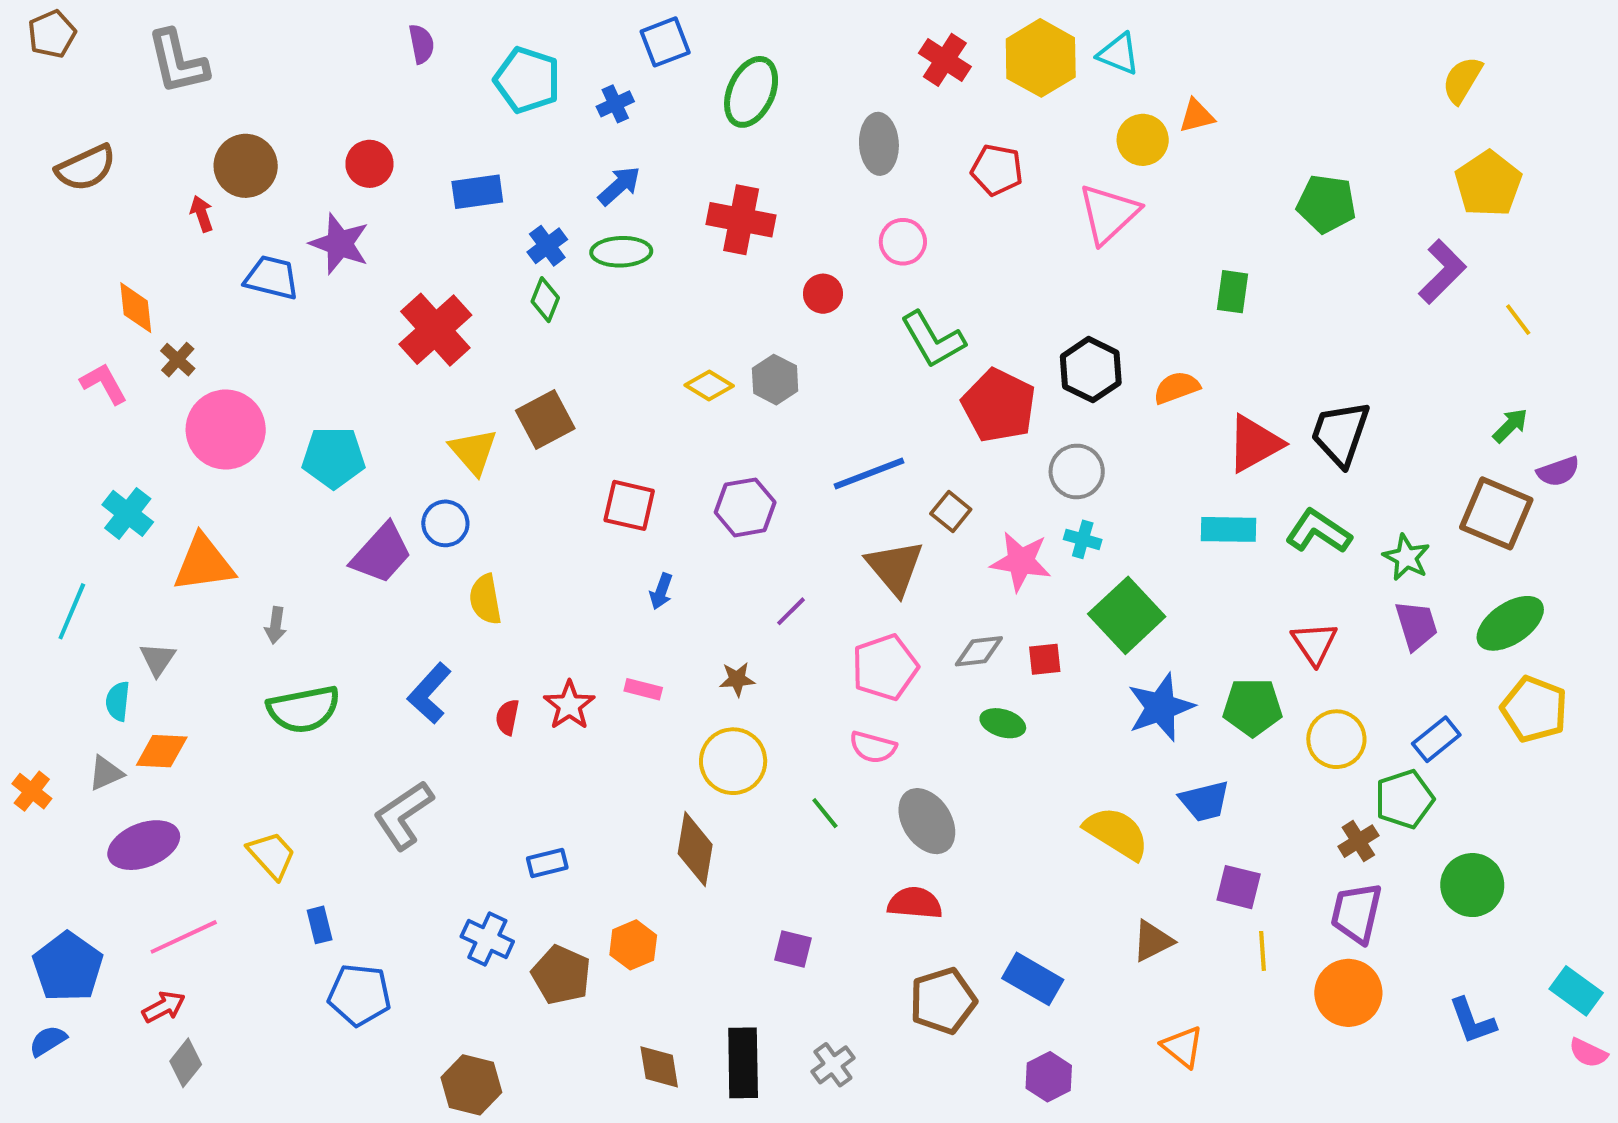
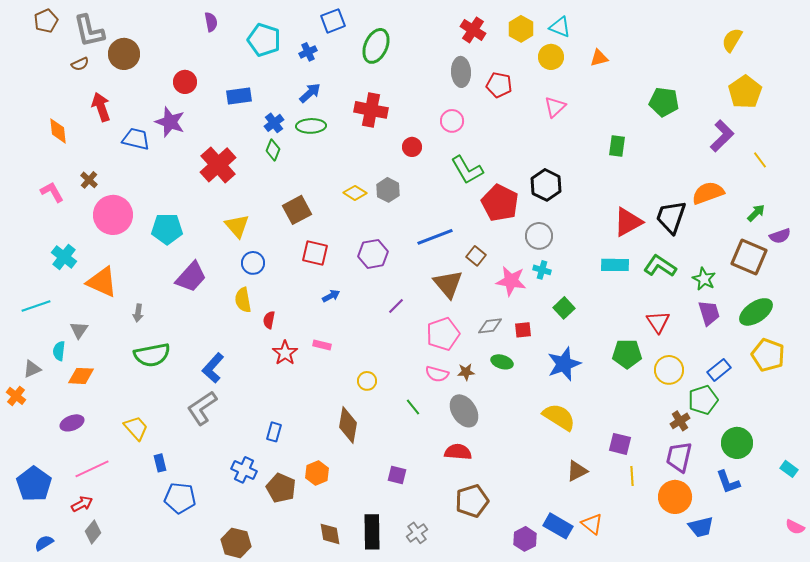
brown pentagon: (52, 34) -> (46, 21), moved
yellow hexagon: (1041, 58) -> (521, 29), size x0.7
yellow circle: (1143, 140) -> (551, 57), moved
gray ellipse: (879, 144) -> (461, 72), moved
brown circle: (246, 166) -> (124, 54), moved
brown semicircle: (86, 168) -> (80, 64), moved, size x0.6
red arrow: (202, 214) -> (101, 107), size x1.6
pink triangle: (1109, 214) -> (555, 107), size x0.7
orange diamond: (136, 308) -> (58, 131), moved
orange semicircle: (1177, 388) -> (708, 193), moved, size x1.4
brown square: (545, 420) -> (297, 210), moved
blue circle: (445, 523) -> (253, 263), moved
orange triangle: (204, 563) -> (102, 282), turned 32
blue arrow: (661, 591) -> (331, 296), turned -138
cyan line: (72, 611) -> (36, 306), turned 48
green square: (1127, 615) -> (564, 308), size x0.6
brown star: (737, 679) -> (466, 372), moved
blue L-shape: (429, 693) -> (213, 368), moved
blue star: (1161, 707) -> (564, 364), moved
red semicircle: (507, 717) -> (269, 320), moved
yellow circle: (733, 761) -> (367, 381), size x0.6
gray triangle: (106, 773) -> (32, 369), moved
blue trapezoid: (1205, 801) -> (701, 527), moved
purple ellipse: (144, 845) -> (72, 423), size x0.7
blue rectangle: (547, 863) -> (274, 432), turned -60
blue rectangle: (1033, 979) -> (558, 526), moved
cyan rectangle: (1576, 991) -> (789, 469), moved, size x0.7
blue L-shape: (1472, 1021) -> (728, 482), moved
blue semicircle: (48, 1041) -> (44, 543), moved

